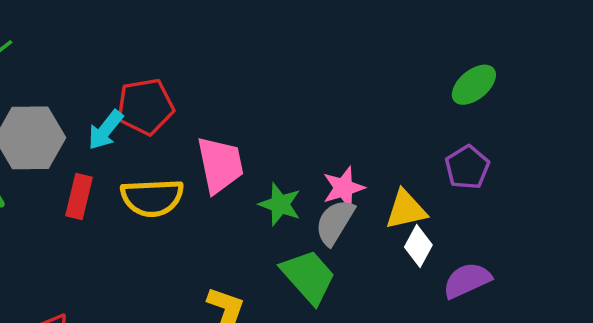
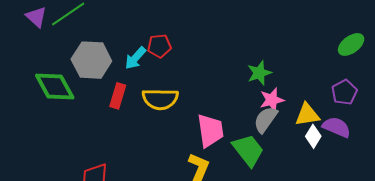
red pentagon: (145, 107) -> (159, 46), size x0.7
pink trapezoid: (220, 165) -> (210, 131), moved
green star: (280, 204) -> (259, 73), moved, turned 30
purple semicircle: (467, 280) -> (337, 127), moved, turned 44

